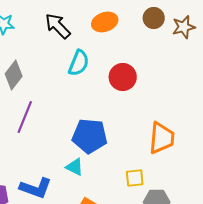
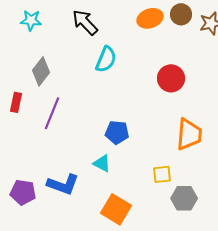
orange ellipse: (105, 22) -> (150, 18), moved
red circle: (123, 77) -> (171, 78), moved
blue pentagon: (90, 136) -> (117, 132), size x0.7

